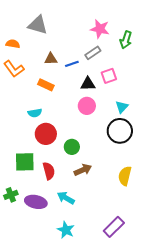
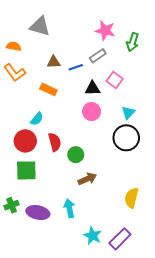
pink square: (109, 76) -> (115, 80), turned -35
cyan semicircle: (35, 113) -> (37, 119), turned -40
red circle: (46, 134) -> (25, 141), moved
red semicircle: (49, 171) -> (55, 142), moved
yellow semicircle: (125, 176) -> (131, 198), moved
cyan arrow: (66, 198) -> (69, 208), turned 48
cyan star: (66, 230) -> (93, 236), moved

